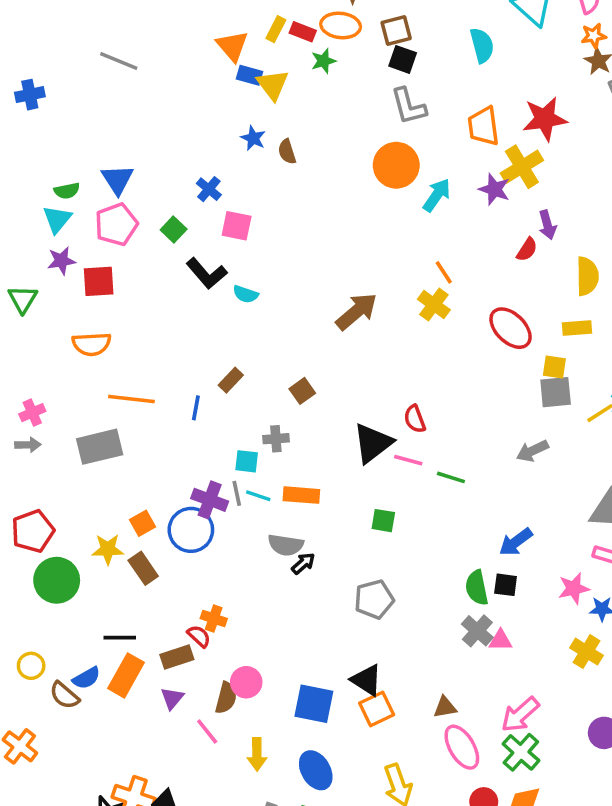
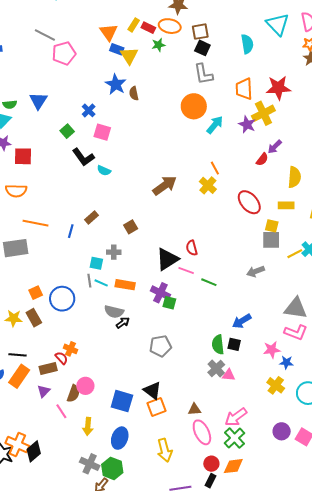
blue star: (253, 138) -> (116, 84), size x1.5
pink pentagon: (116, 224) -> (64, 53), moved
purple arrow: (547, 225) -> (275, 147), turned 56
purple cross: (210, 500) -> (160, 293), moved
yellow star: (108, 549) -> (14, 318), moved
blue ellipse: (316, 770) -> (120, 438), turned 45

